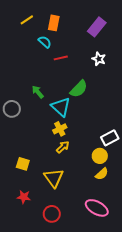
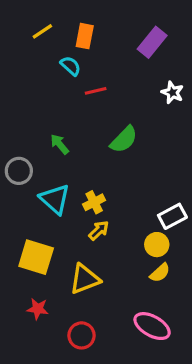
white star: (99, 59) -> (172, 92), moved
cyan triangle: (61, 107) -> (55, 199), moved
yellow square: (23, 164) -> (36, 257), size x1.6
yellow triangle: (54, 178) -> (85, 279), turned 45

